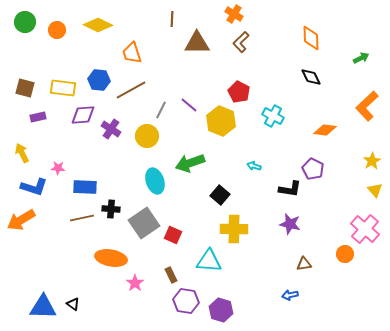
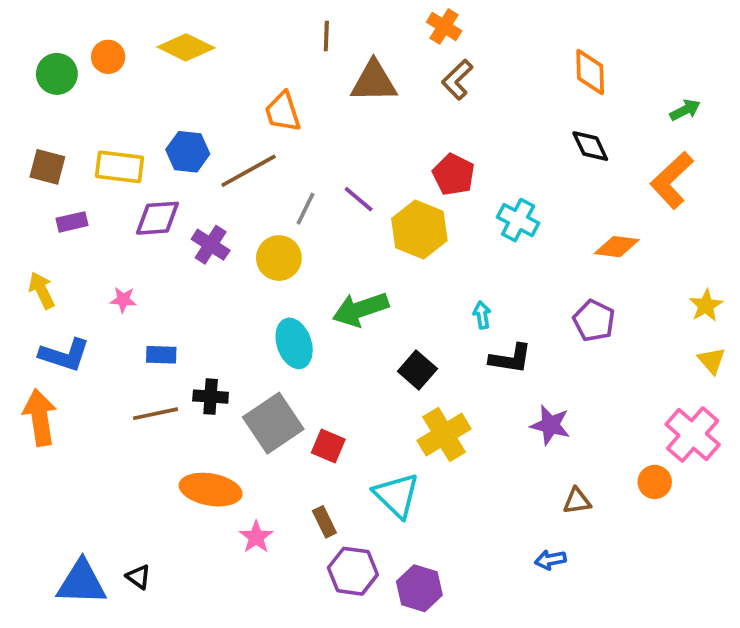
green circle: (25, 22) -> (57, 74), moved
orange trapezoid: (132, 53) -> (283, 112), moved
orange L-shape: (367, 106) -> (672, 180), moved
cyan arrow: (254, 166) -> (482, 315), turned 64
pink star: (58, 168) -> (123, 300), moved
blue rectangle: (85, 187) -> (161, 355), size x0.7
black L-shape: (290, 189) -> (510, 359), moved
orange arrow: (21, 220) -> (40, 417), turned 112
yellow cross: (234, 229) -> (444, 435), turned -32
cyan triangle: (209, 261) -> (397, 495), turned 40

